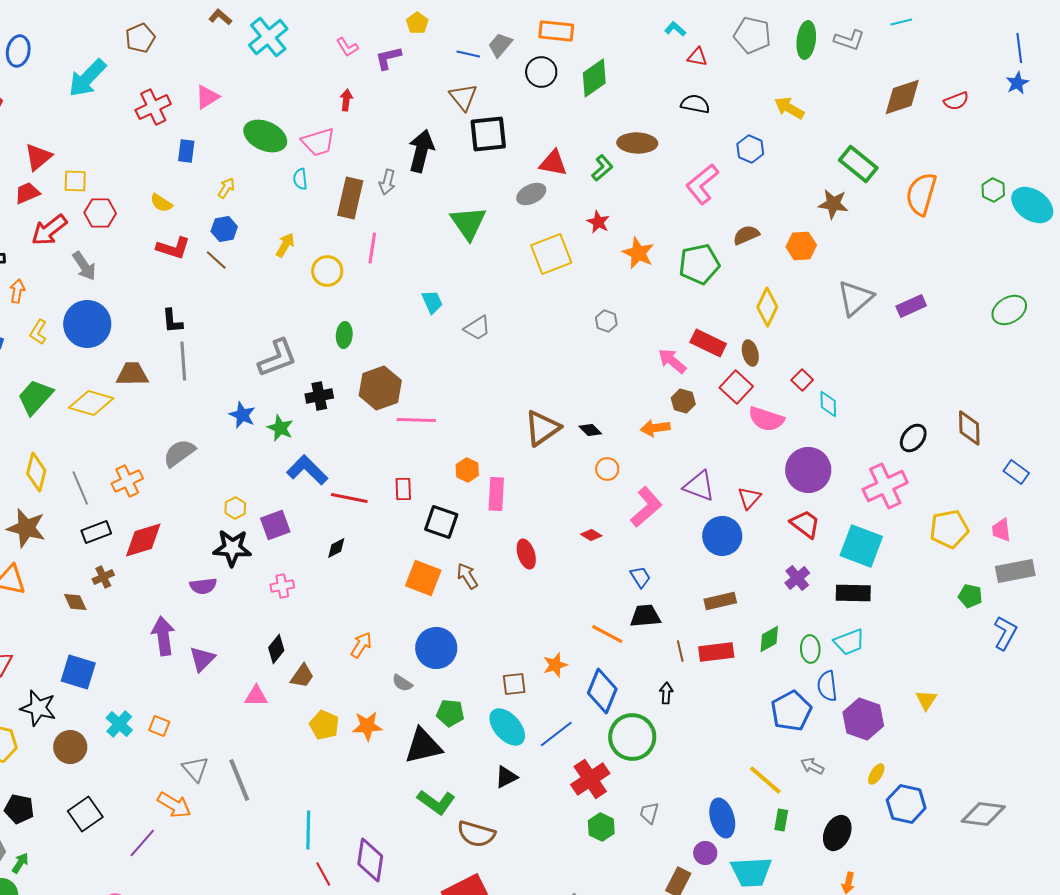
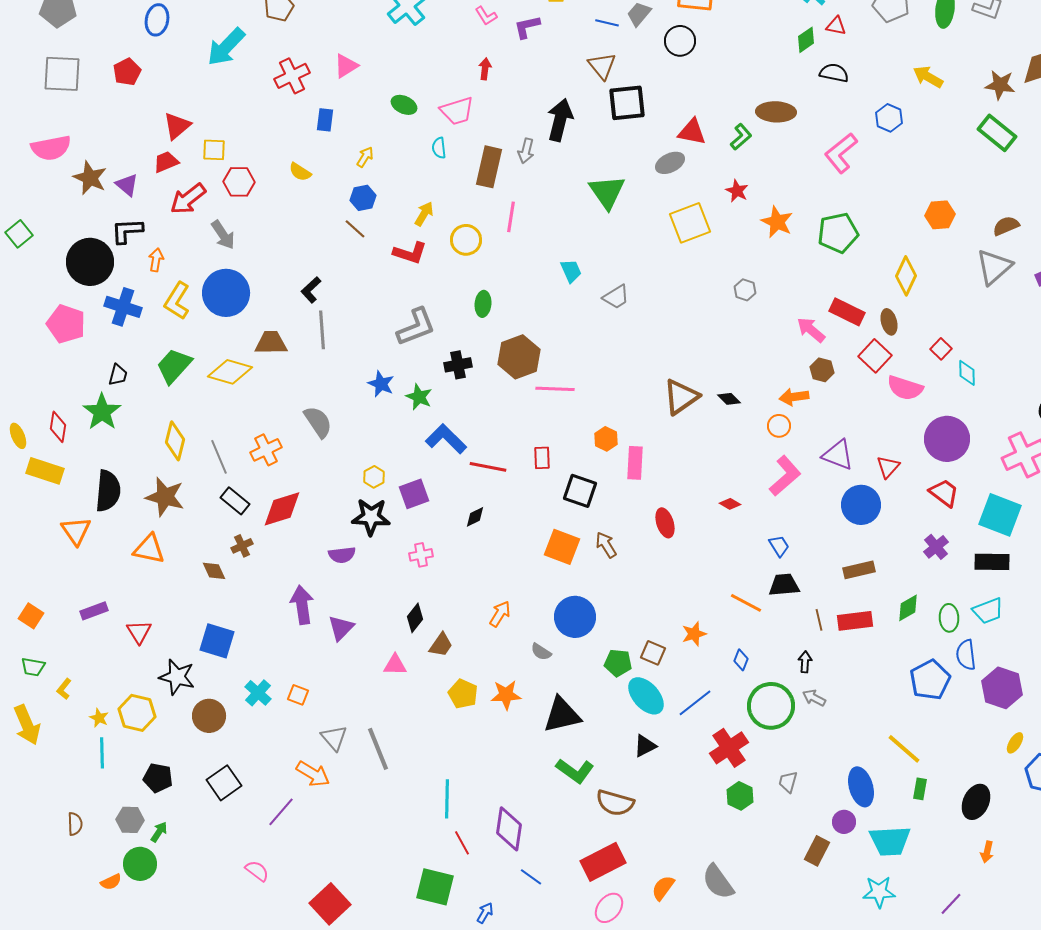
green diamond: (594, 78) -> (806, 40), moved, size x0.7
green ellipse: (265, 136) -> (404, 105), size x0.6
brown star: (833, 204) -> (1000, 85), moved
brown semicircle: (746, 235) -> (1006, 226), moved
red L-shape: (173, 248) -> (410, 253), moved
black L-shape: (172, 321) -> (311, 290), turned 52
yellow L-shape: (38, 332) -> (177, 301), size x1.5
gray semicircle: (179, 453) -> (318, 422), turned 92
orange circle: (607, 469) -> (779, 426), moved
black rectangle: (96, 532) -> (235, 501), turned 60
brown square: (514, 684) -> (653, 653), turned 30
blue diamond: (602, 691) -> (741, 660), size x0.5
green pentagon: (450, 713) -> (618, 663), moved
gray arrow: (812, 766) -> (814, 698), moved

